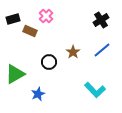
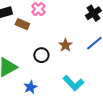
cyan L-shape: (95, 90) -> (73, 83), moved

